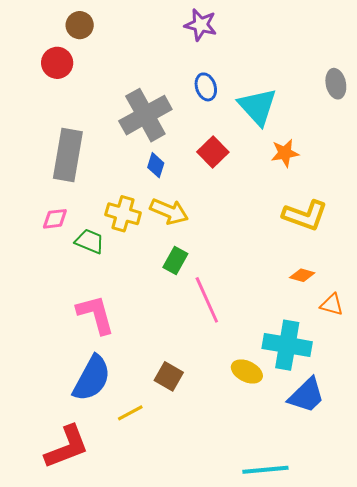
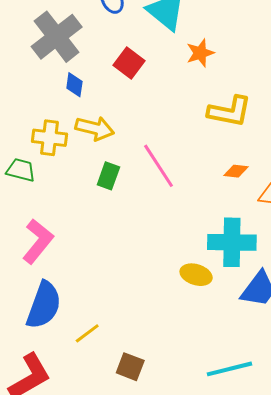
pink line: (207, 300) -> (159, 166), moved
pink L-shape: (96, 314) -> (38, 241), turned 63
brown square: (169, 376) -> (130, 367), moved

